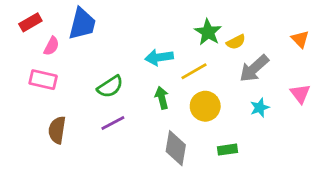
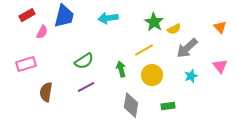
cyan arrow: (159, 57) -> (108, 18), moved
pink rectangle: (43, 80) -> (26, 64), moved, turned -30

